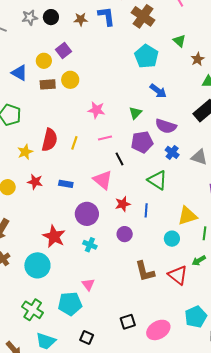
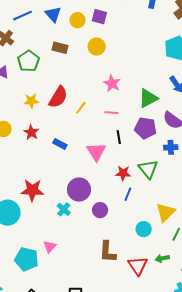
purple square: (63, 51) -> (99, 17), turned 35
blue triangle: (19, 73) -> (53, 14), moved
brown rectangle: (48, 84) -> (60, 48), moved
green triangle: (135, 113) -> (148, 98), size x1.5
blue cross: (172, 152) -> (171, 147), turned 32
red star: (123, 204) -> (123, 173), moved
purple circle: (87, 214) -> (79, 190), moved
yellow triangle: (187, 216) -> (165, 212), turned -45
red star: (54, 236) -> (32, 190), turned 30

